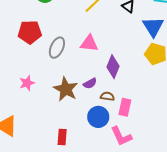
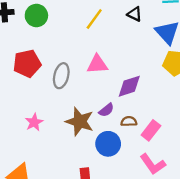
purple diamond: (113, 67) -> (129, 86), turned 60
pink rectangle: (125, 107) -> (151, 130), turned 36
blue circle: (98, 117) -> (108, 144), moved

